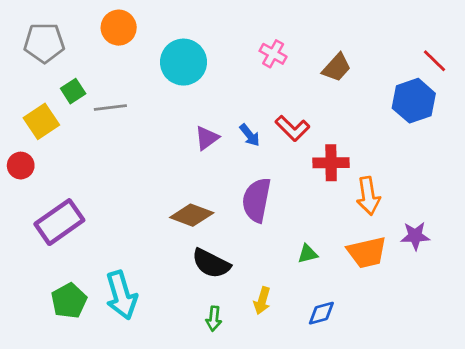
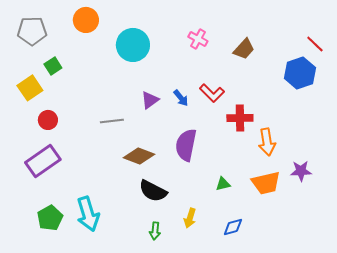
gray line: (110, 108) -> (112, 121), moved
red circle: (21, 166) -> (48, 120), moved

